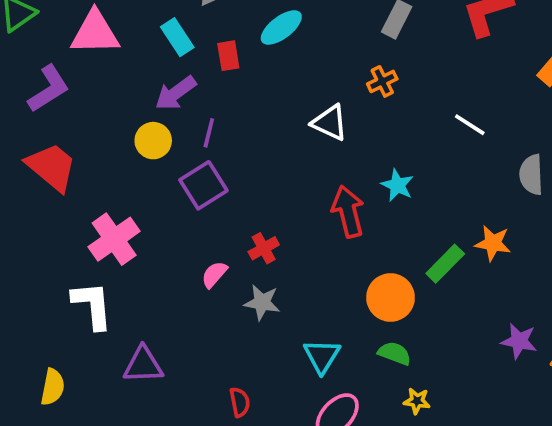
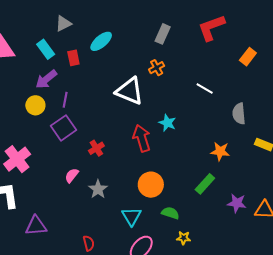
white triangle: (330, 123) -> (130, 91), size x1.4
red cross: (264, 248) -> (96, 148), moved
green rectangle: (445, 264) -> (205, 184), moved
orange circle: (391, 298) -> (151, 185), moved
gray star: (262, 302) -> (98, 189), turned 30

